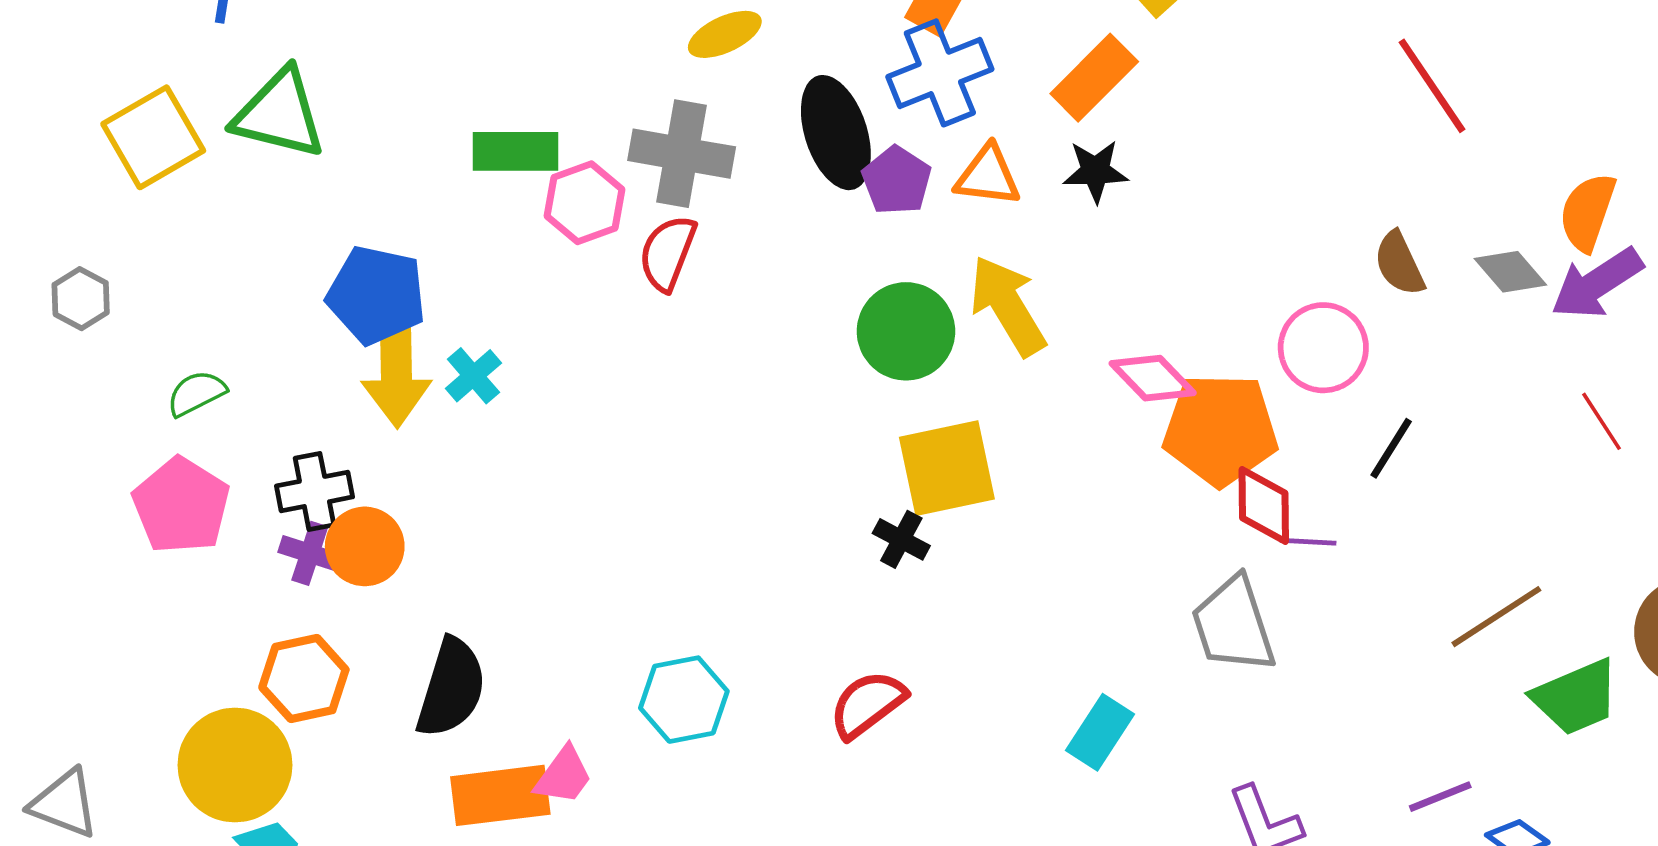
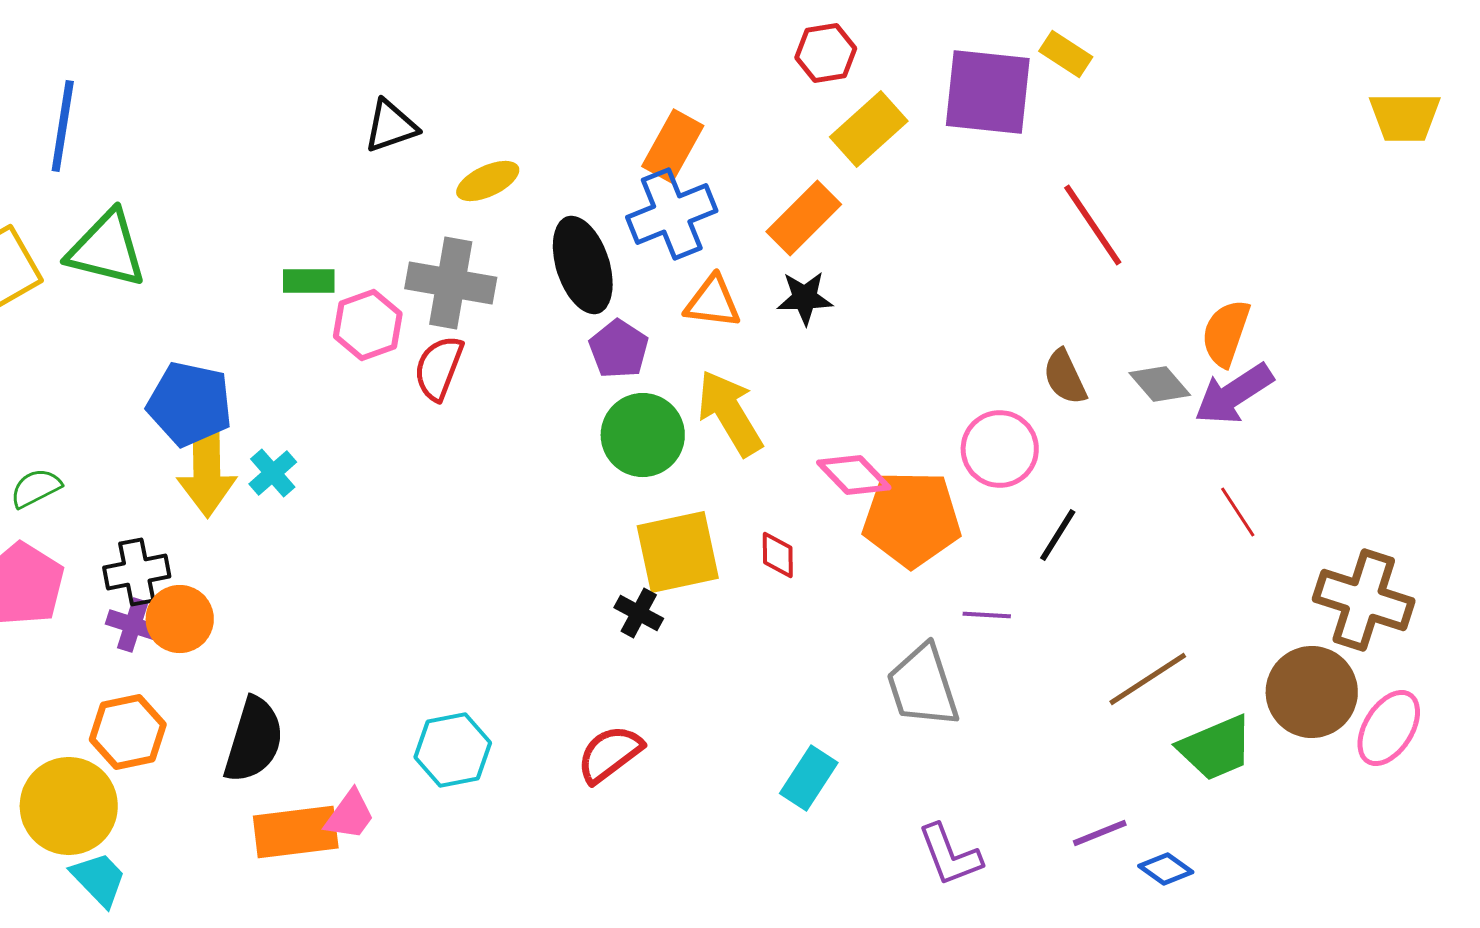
green rectangle: (516, 151) -> (309, 281), size x0.7
purple pentagon: (897, 181) -> (619, 349), moved
red diamond: (1264, 506) -> (778, 555), moved, size x0.7

